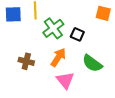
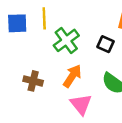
black square: (77, 34) -> (105, 44), moved

